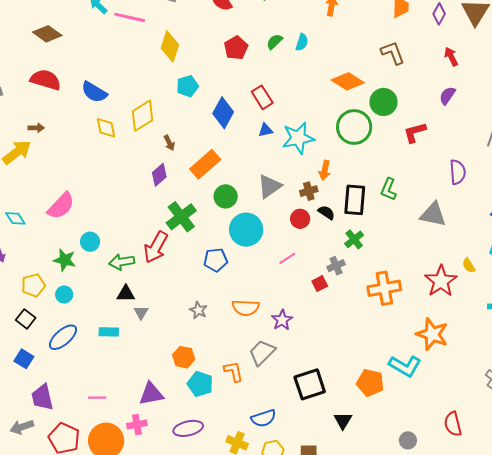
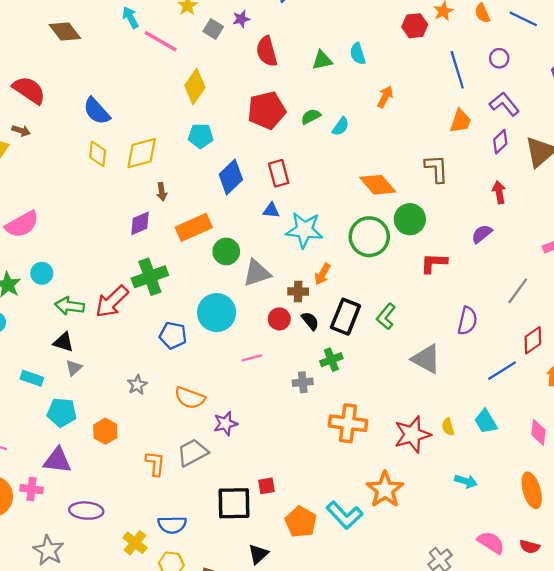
red pentagon: (236, 48) -> (267, 110), size x1.4
red semicircle: (46, 80) -> (29, 90), moved
green circle: (226, 196) -> (226, 251), moved
red square: (320, 284) -> (267, 486), moved
cyan pentagon: (200, 384) -> (62, 412), moved, turned -30

